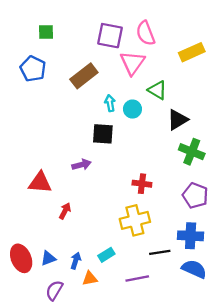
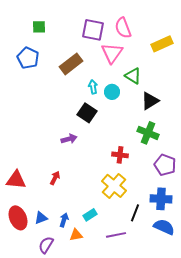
black square: (103, 134) -> (87, 113), turned 30
green cross: (192, 152) -> (148, 133), moved
red triangle: (40, 182) -> (16, 180), moved
yellow cross: (135, 220) -> (114, 186), turned -35
black line: (160, 252) -> (135, 213), turned -60

